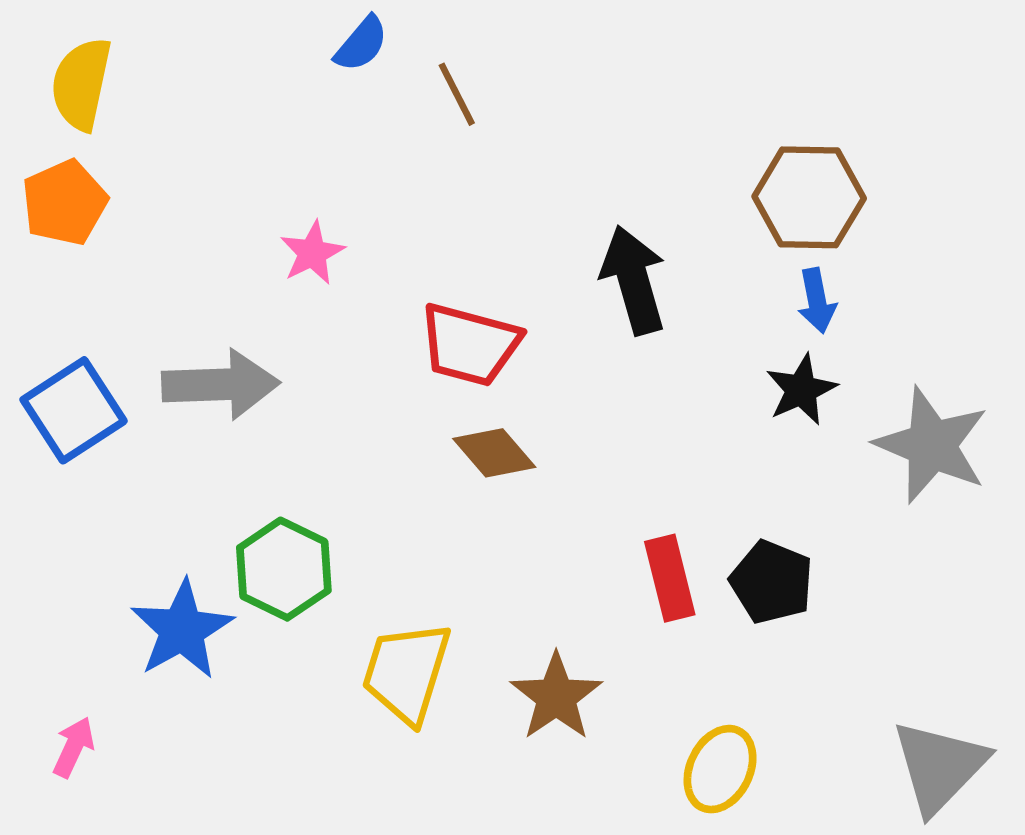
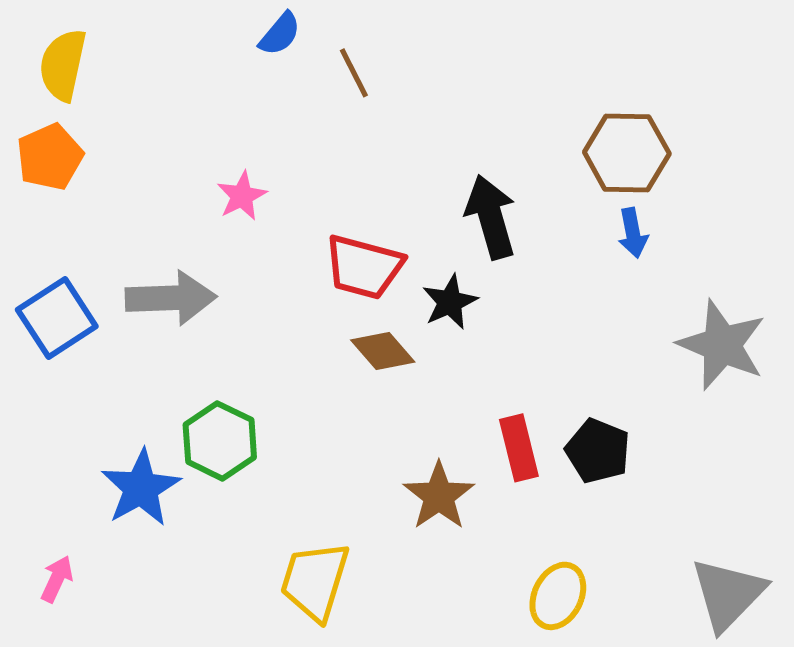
black star: (801, 390) -> (450, 302), moved
yellow trapezoid: (406, 672) -> (315, 581), moved
brown star: (556, 697) -> (439, 496), moved

